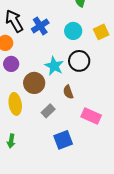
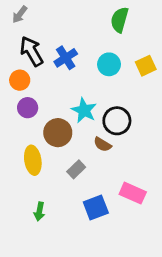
black circle: (79, 61) -> (117, 121), moved
brown semicircle: (68, 92) -> (102, 144), turned -40
pink rectangle: (91, 116) -> (133, 193), moved
green arrow: (11, 141) -> (39, 211), moved

